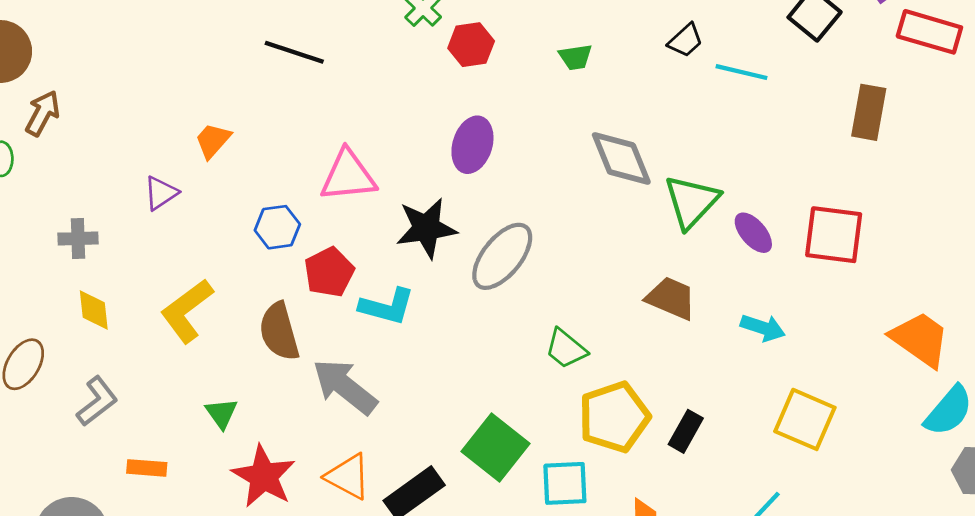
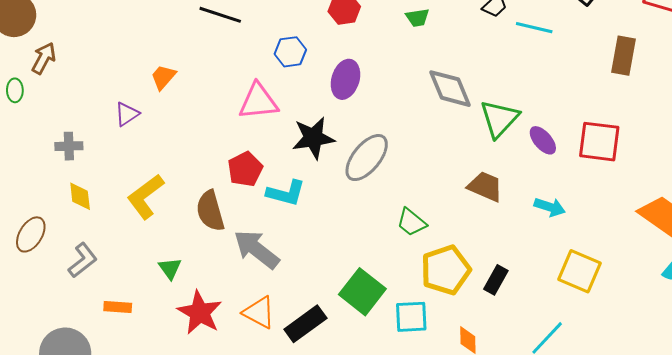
blue hexagon: (277, 227) -> (290, 52), moved

